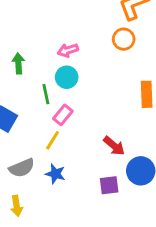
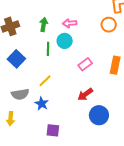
green arrow: (18, 63) -> (44, 25), moved
pink rectangle: (63, 115) -> (85, 64), moved
red arrow: (114, 146) -> (85, 94), turned 91
purple square: (109, 185) -> (53, 130), moved

